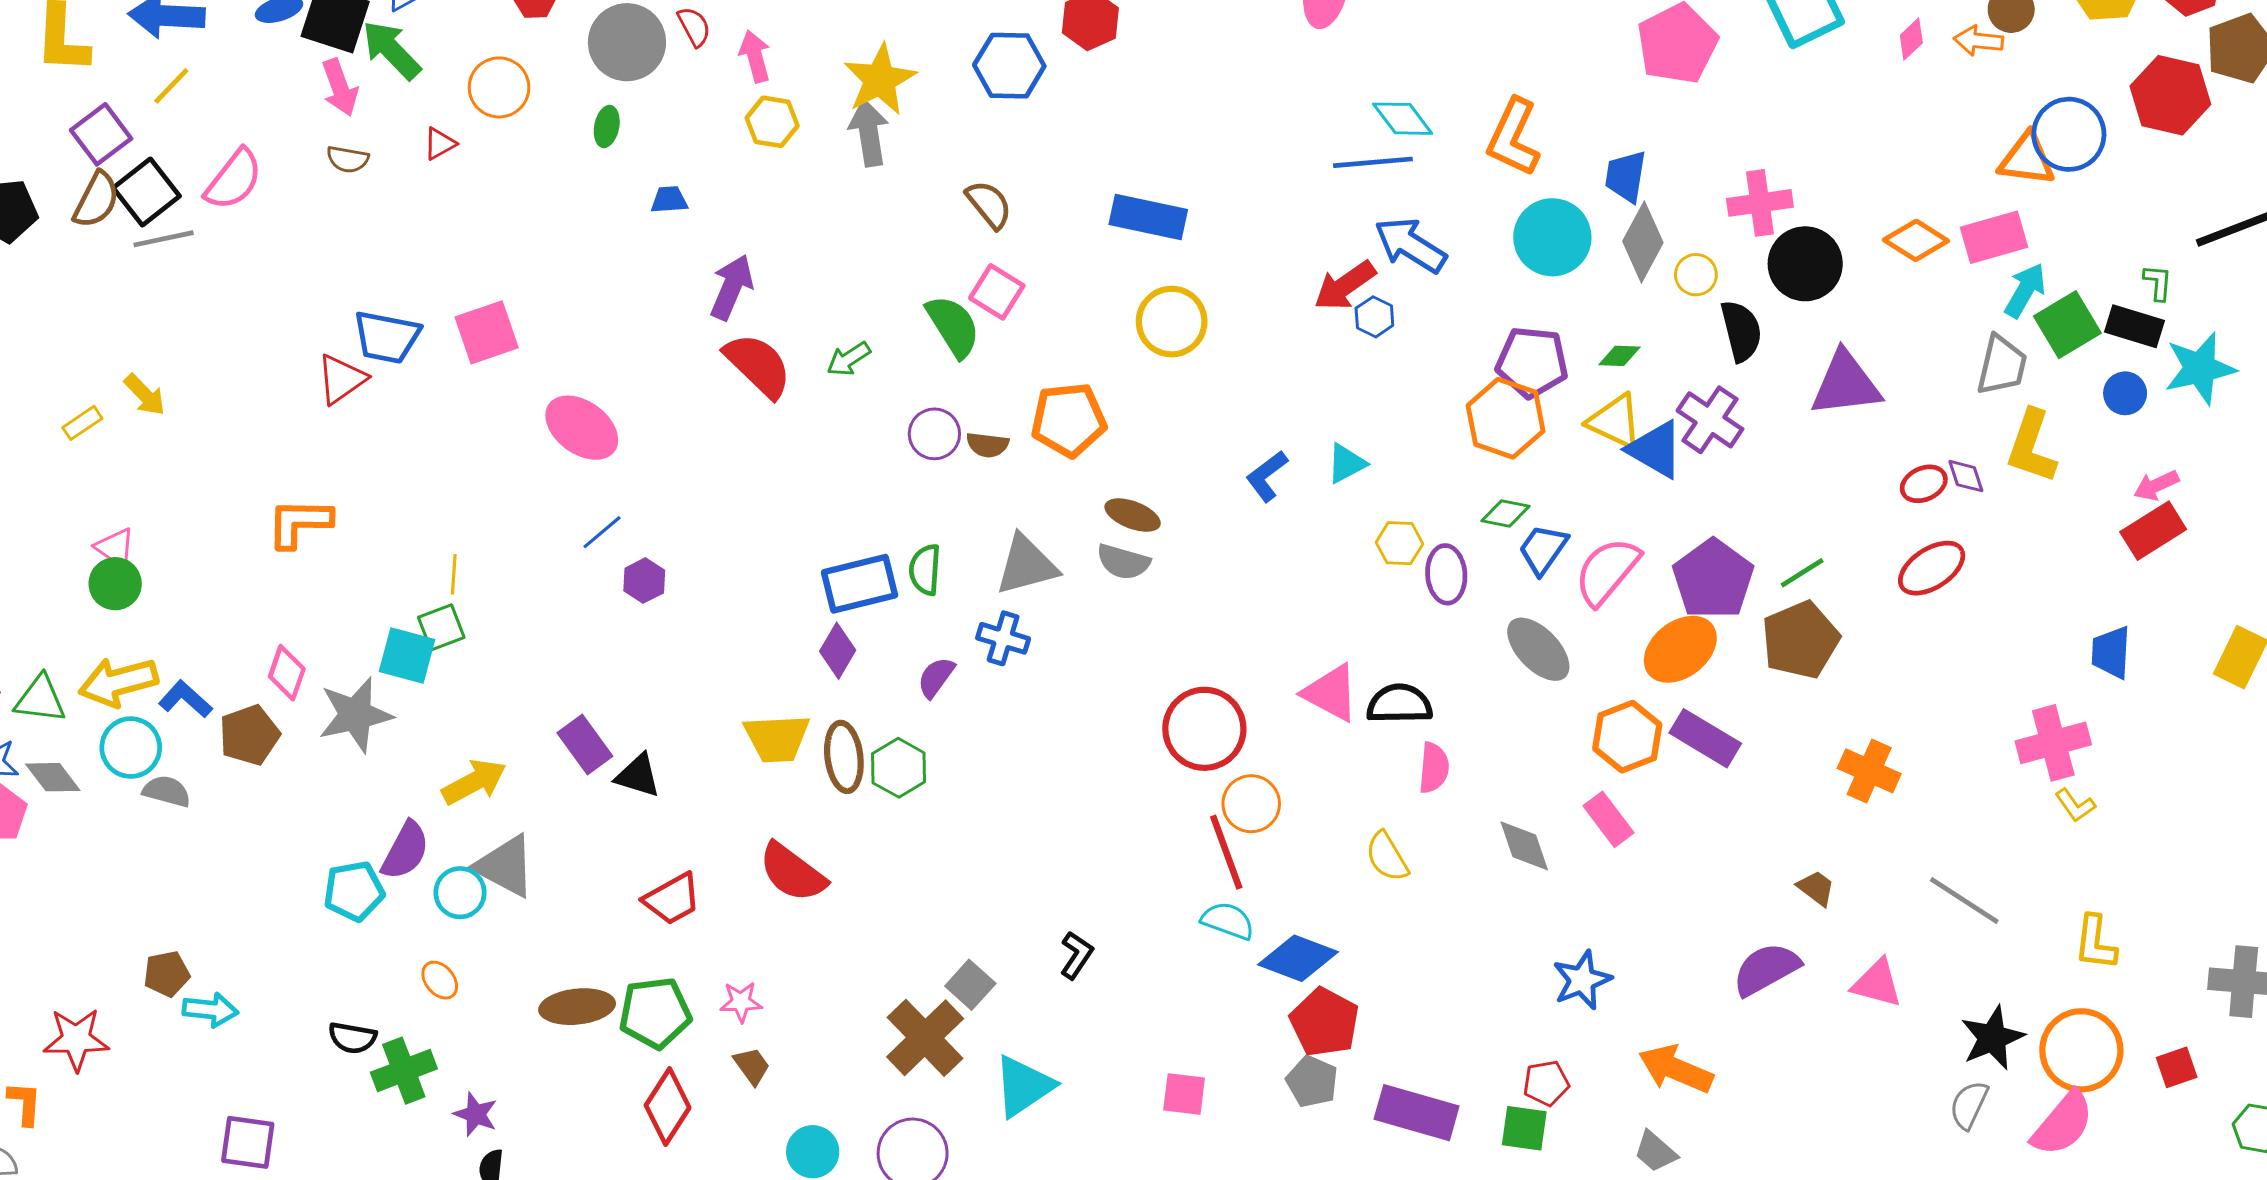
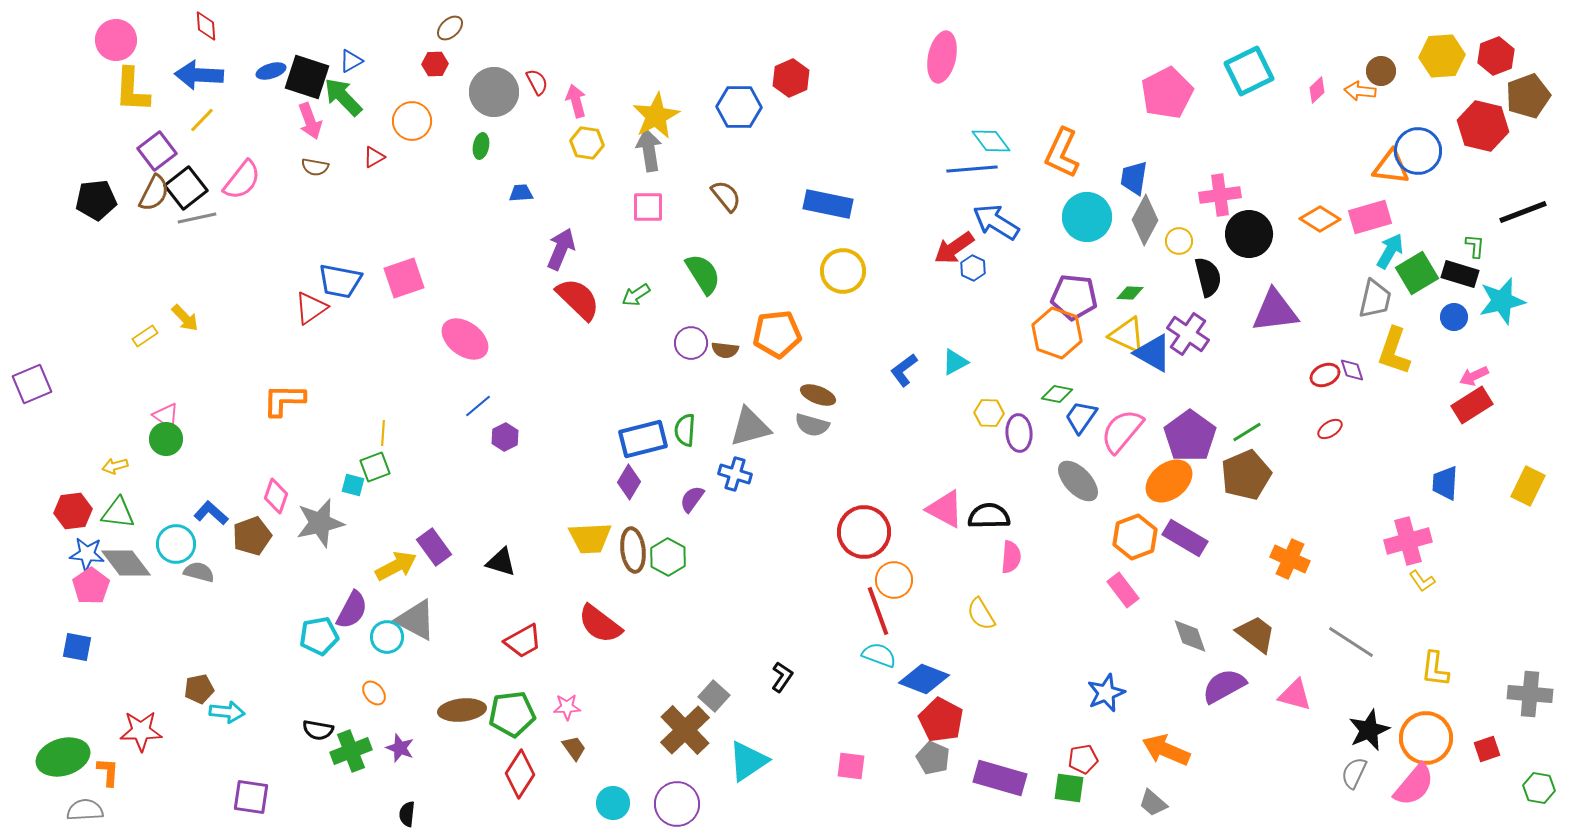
pink square: (997, 292) -> (648, 207), moved, turned -32
red ellipse: (1932, 568) -> (1330, 429), size x0.6
cyan square: (407, 655) -> (353, 485), size x0.6
yellow arrow: (118, 682) -> (115, 466), moved, size x0.5
purple rectangle: (585, 744) -> (434, 547), moved
gray diamond: (53, 777) -> (126, 563), size x1.4
gray diamond: (1524, 846) -> (1190, 636), moved
brown trapezoid: (1816, 888) -> (1256, 634), size x1.6
purple star: (476, 1114) -> (400, 748), moved

